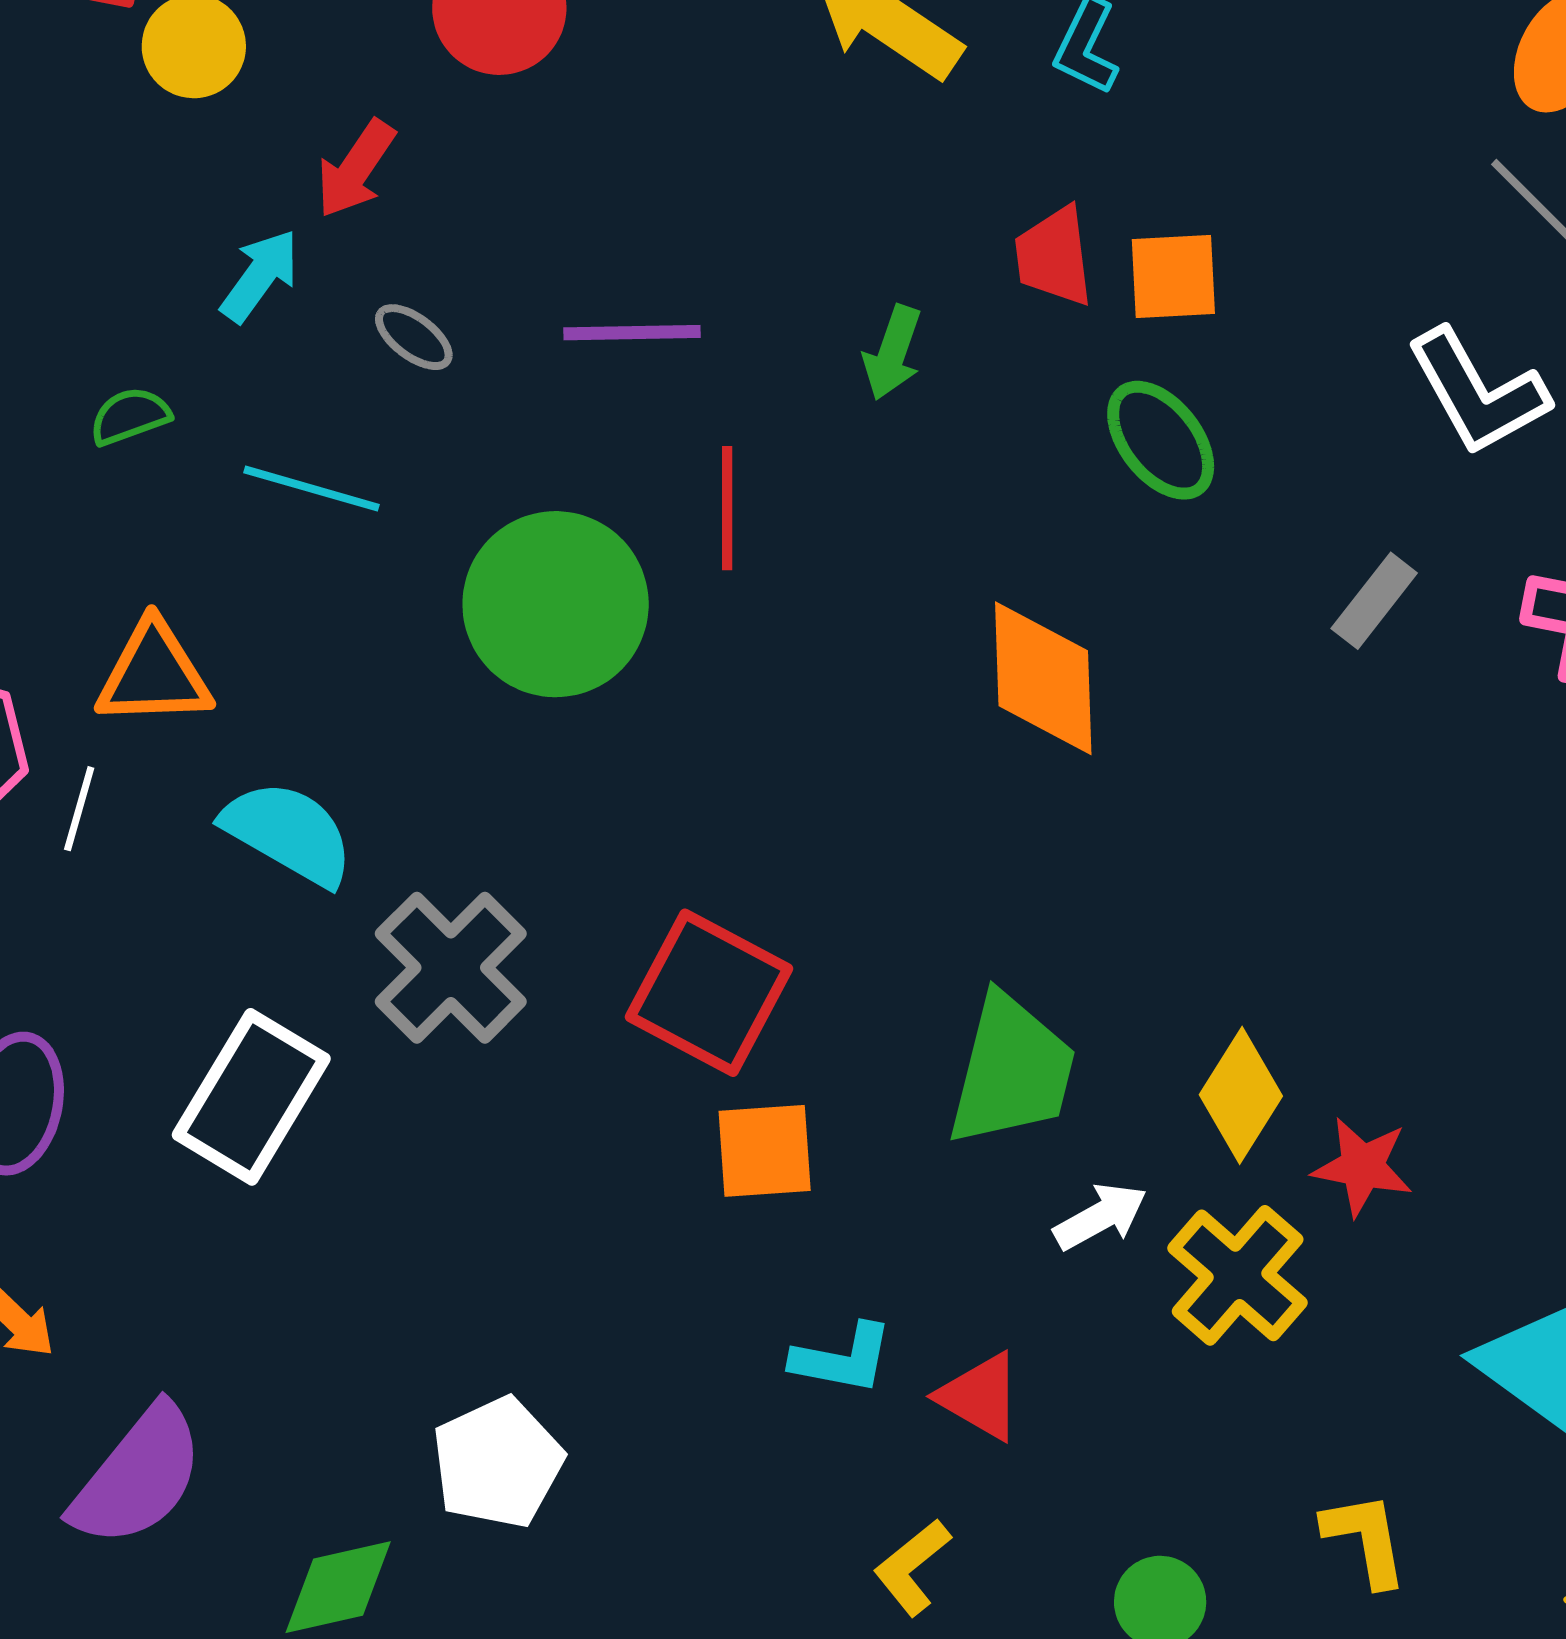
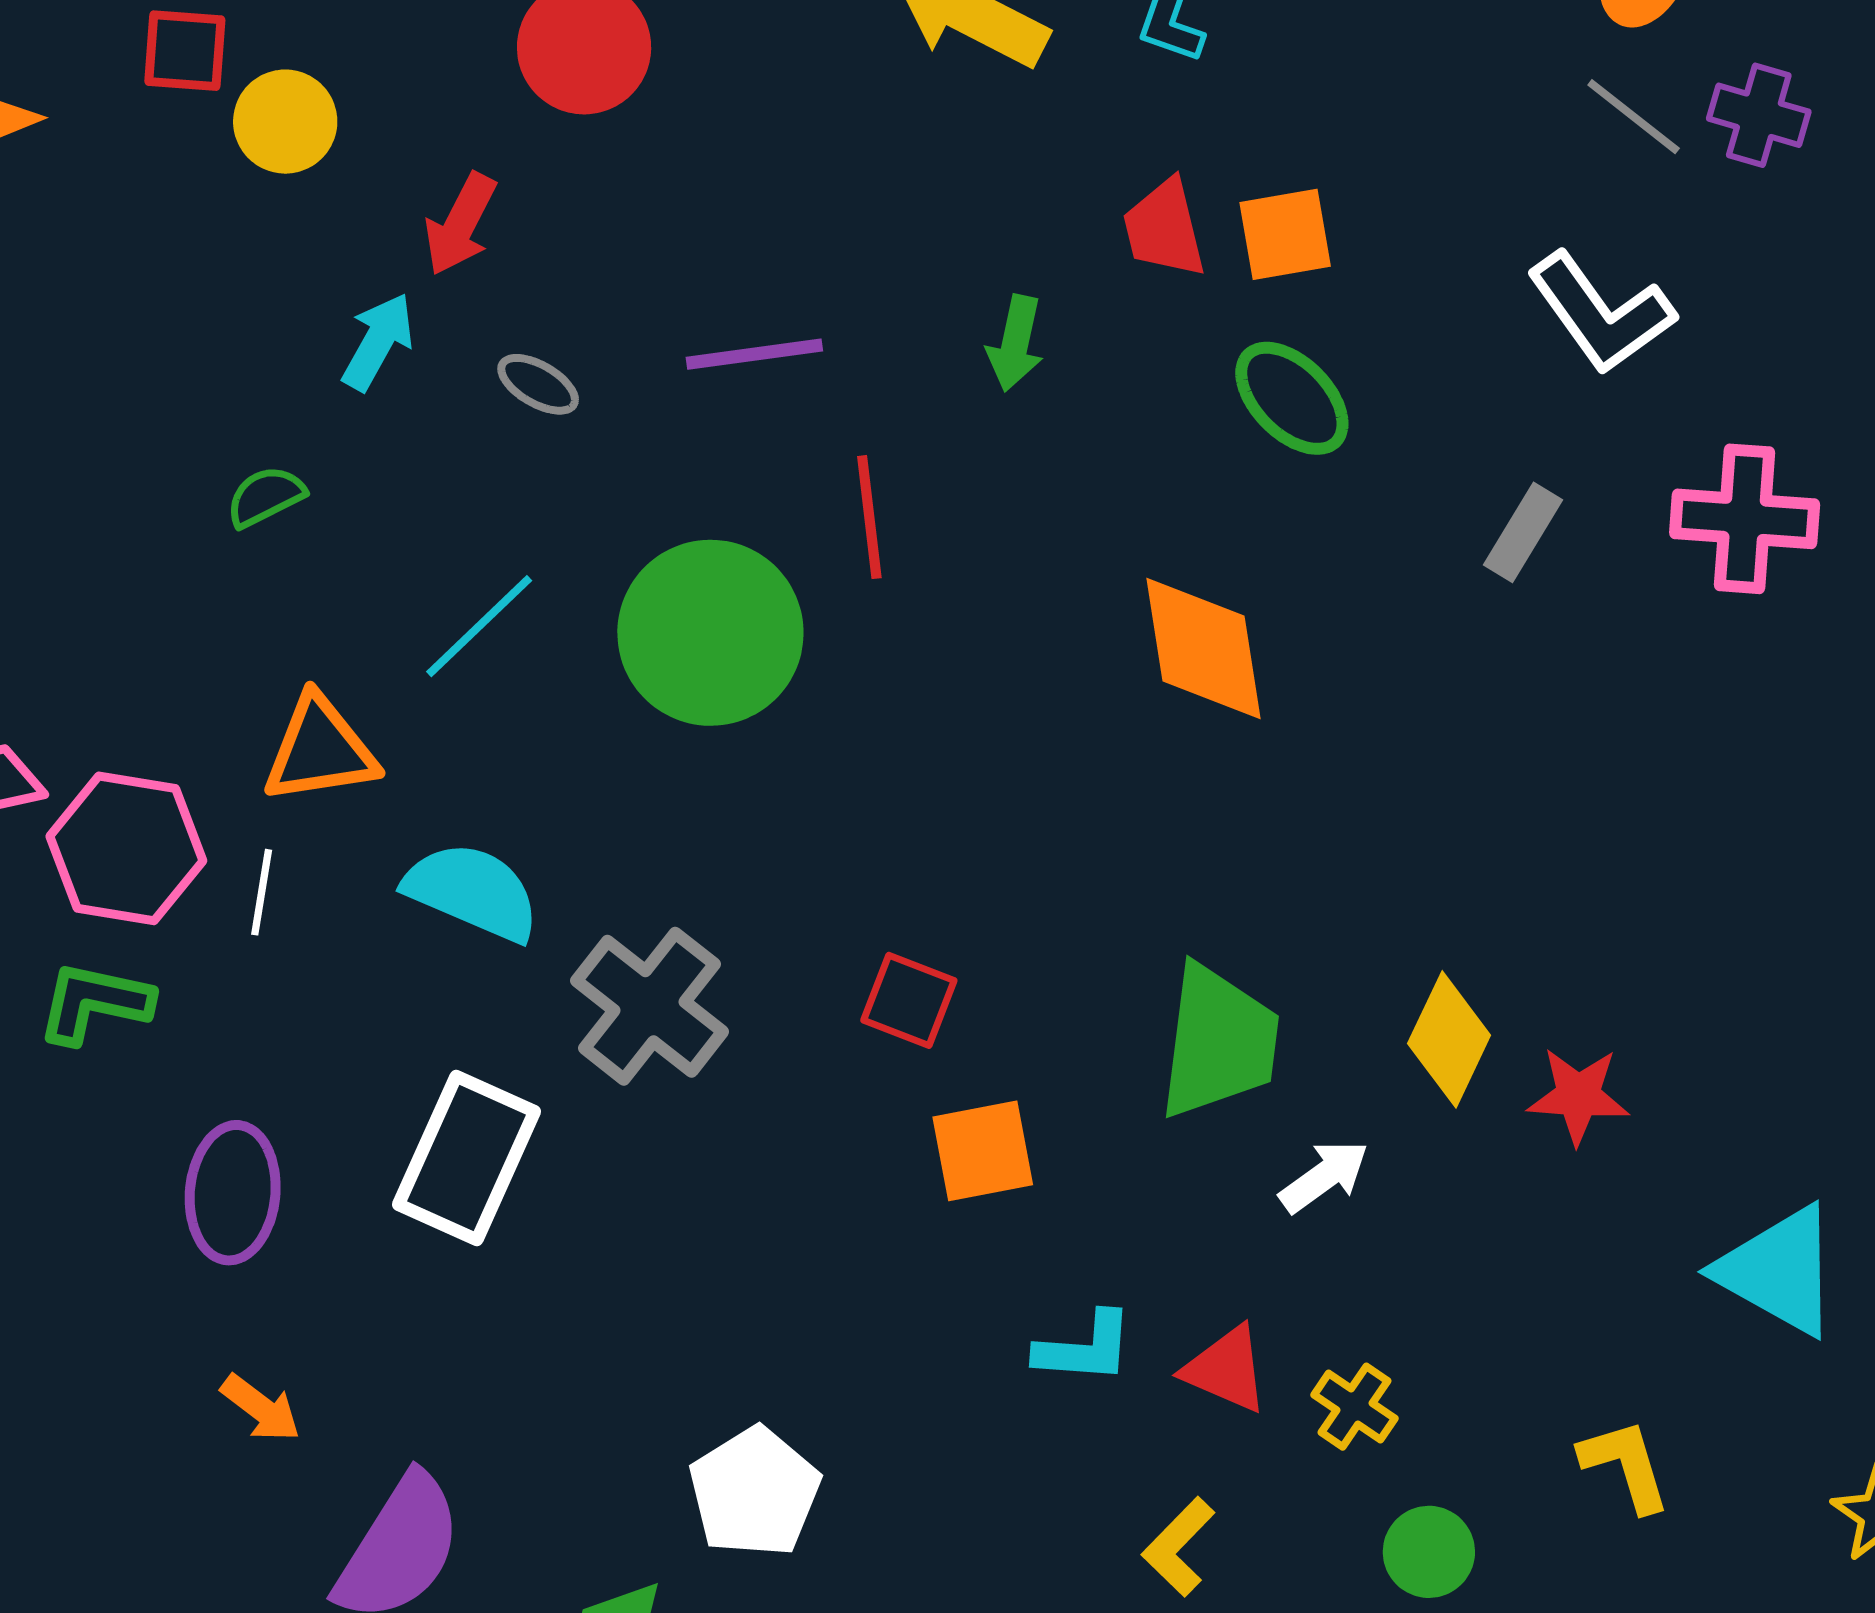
cyan line: (311, 489) -> (479, 626), moved, turned -53
red square: (709, 993) -> (909, 1000), size x0.6
yellow cross: (1238, 1275) -> (1354, 1407), moved, size x0.6

